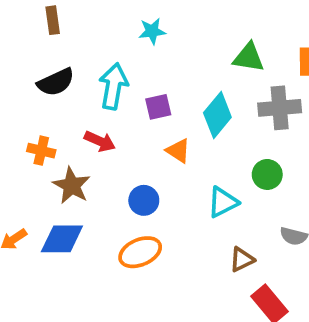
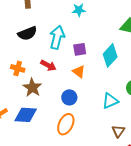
orange triangle: (178, 151) -> (79, 71), moved
orange ellipse: (140, 252) -> (66, 124), turned -45
brown triangle: (242, 259) -> (118, 131), turned -32

